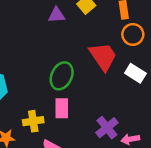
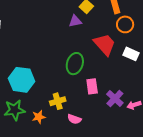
purple triangle: (56, 15) -> (75, 21), moved
pink rectangle: (62, 108) -> (92, 86), moved

